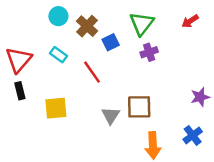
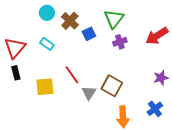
red arrow: (190, 21) -> (157, 36), moved, size x1.6
red line: (92, 72) -> (72, 75), moved
brown square: (139, 107) -> (112, 86), turned 30

